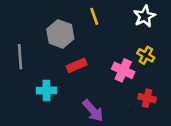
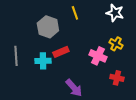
white star: (145, 16) -> (115, 13), turned -30
gray line: (20, 57) -> (16, 56), moved
cyan cross: (47, 90) -> (43, 61), moved

